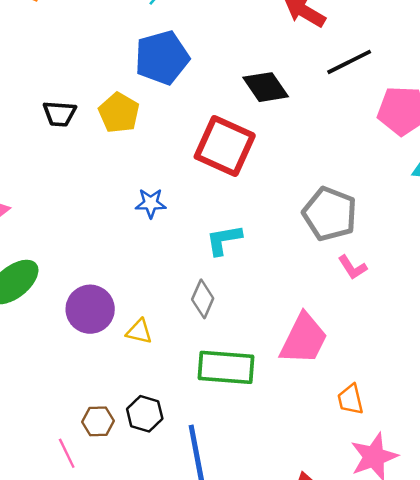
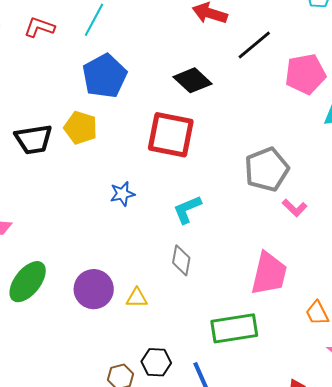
black trapezoid: (60, 114) -> (33, 139), size x1.4
gray pentagon: (330, 214) -> (267, 169), turned -30
green rectangle: (226, 367) -> (234, 328), moved

